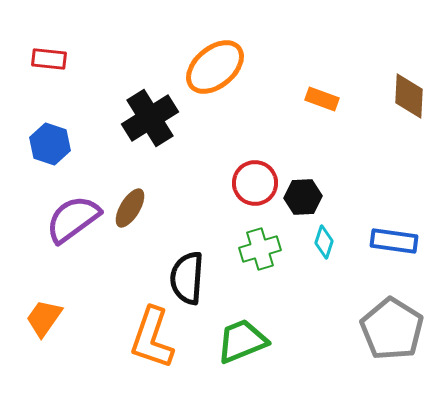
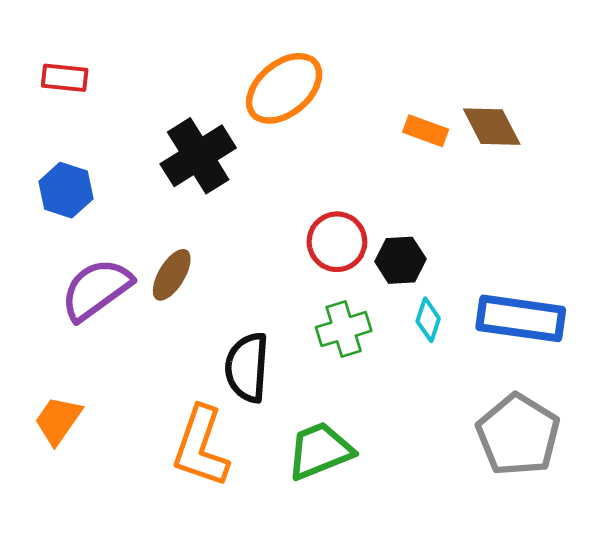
brown diamond: (409, 96) -> (492, 127), moved, turned -30
blue rectangle: (394, 241) -> (521, 318), size x1.4

